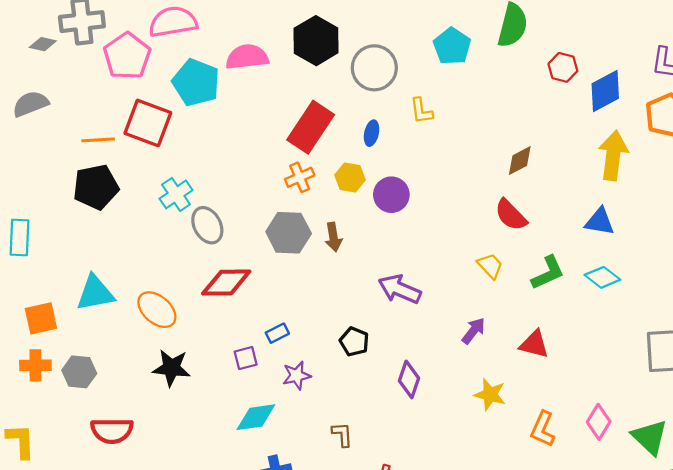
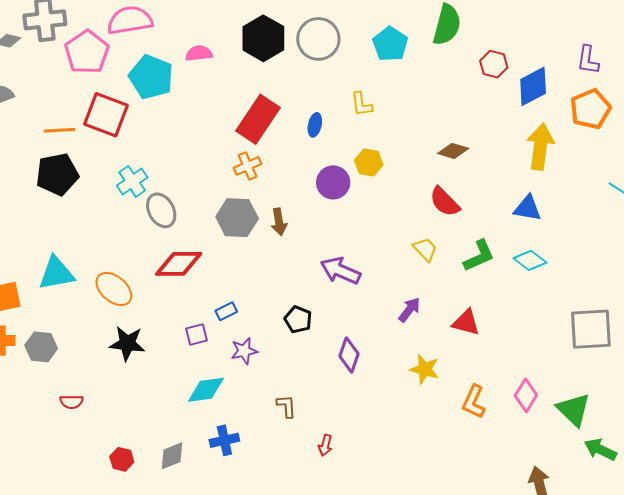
pink semicircle: (247, 57) -> (199, 53), size x0.7
gray circle: (374, 68) -> (318, 39), moved
brown diamond: (520, 161) -> (453, 151), turned 44
yellow hexagon: (350, 178) -> (369, 162), moved
red semicircle: (112, 431) -> (72, 402), size x0.6

